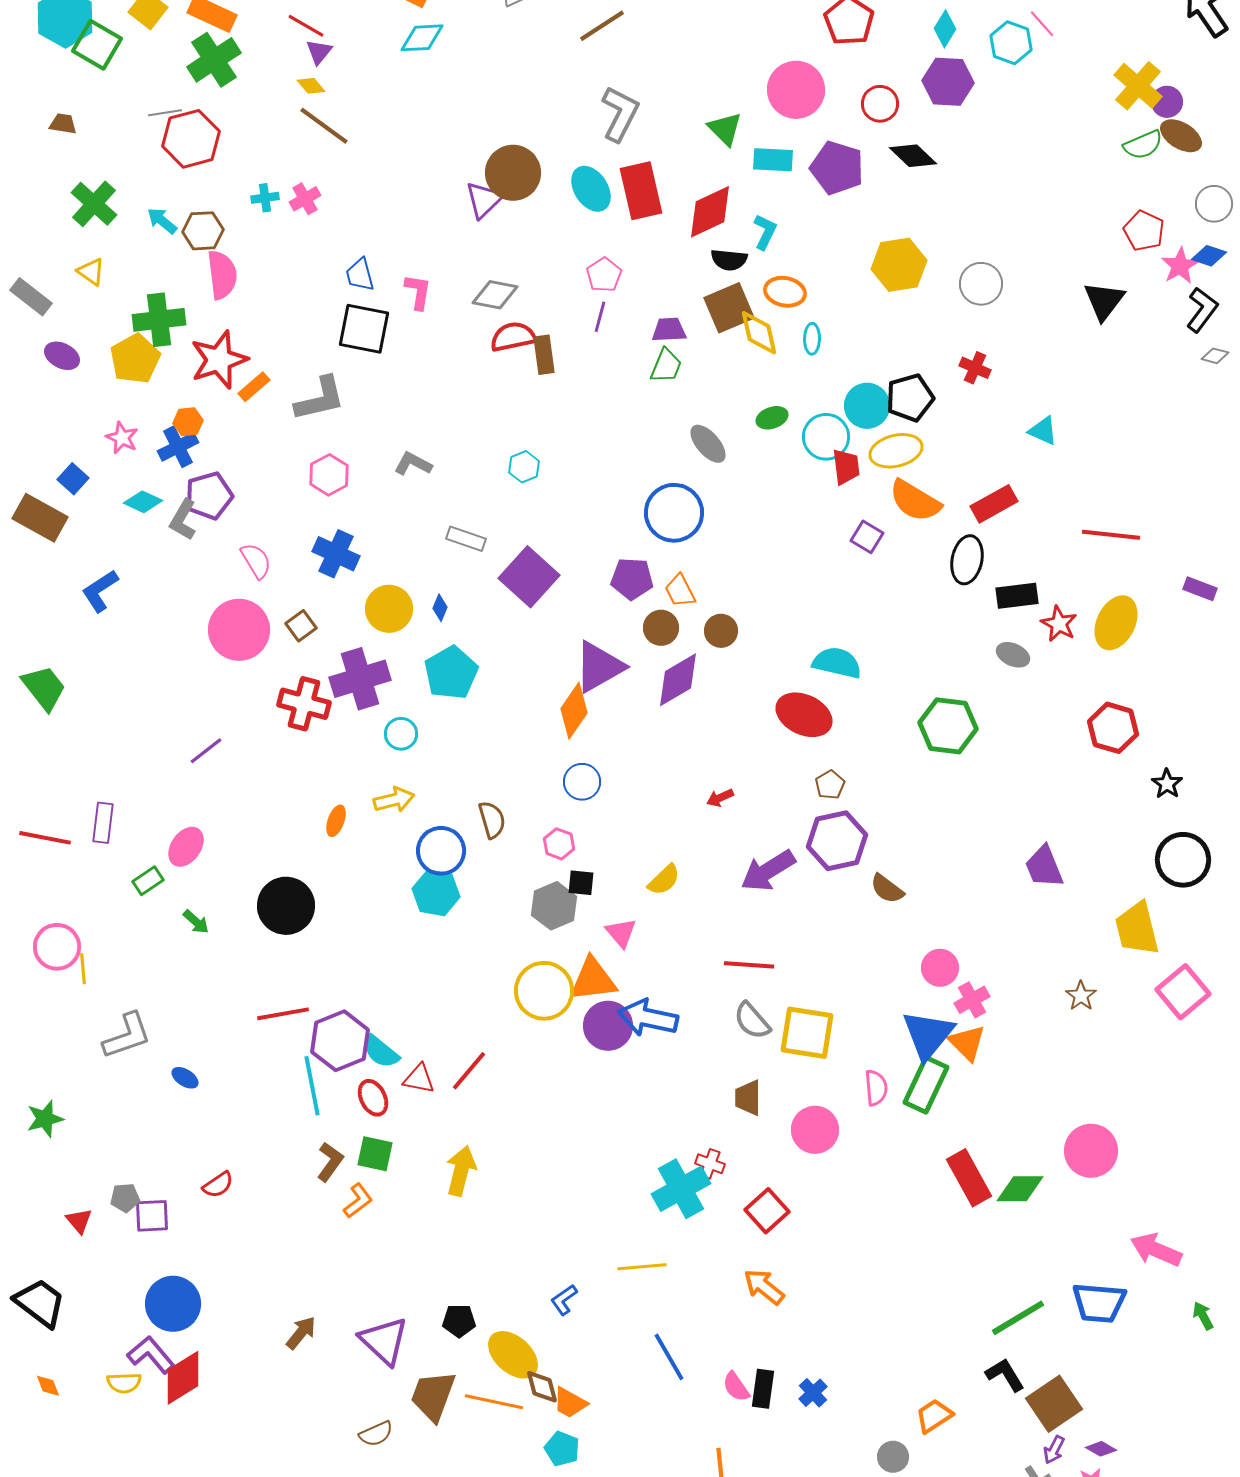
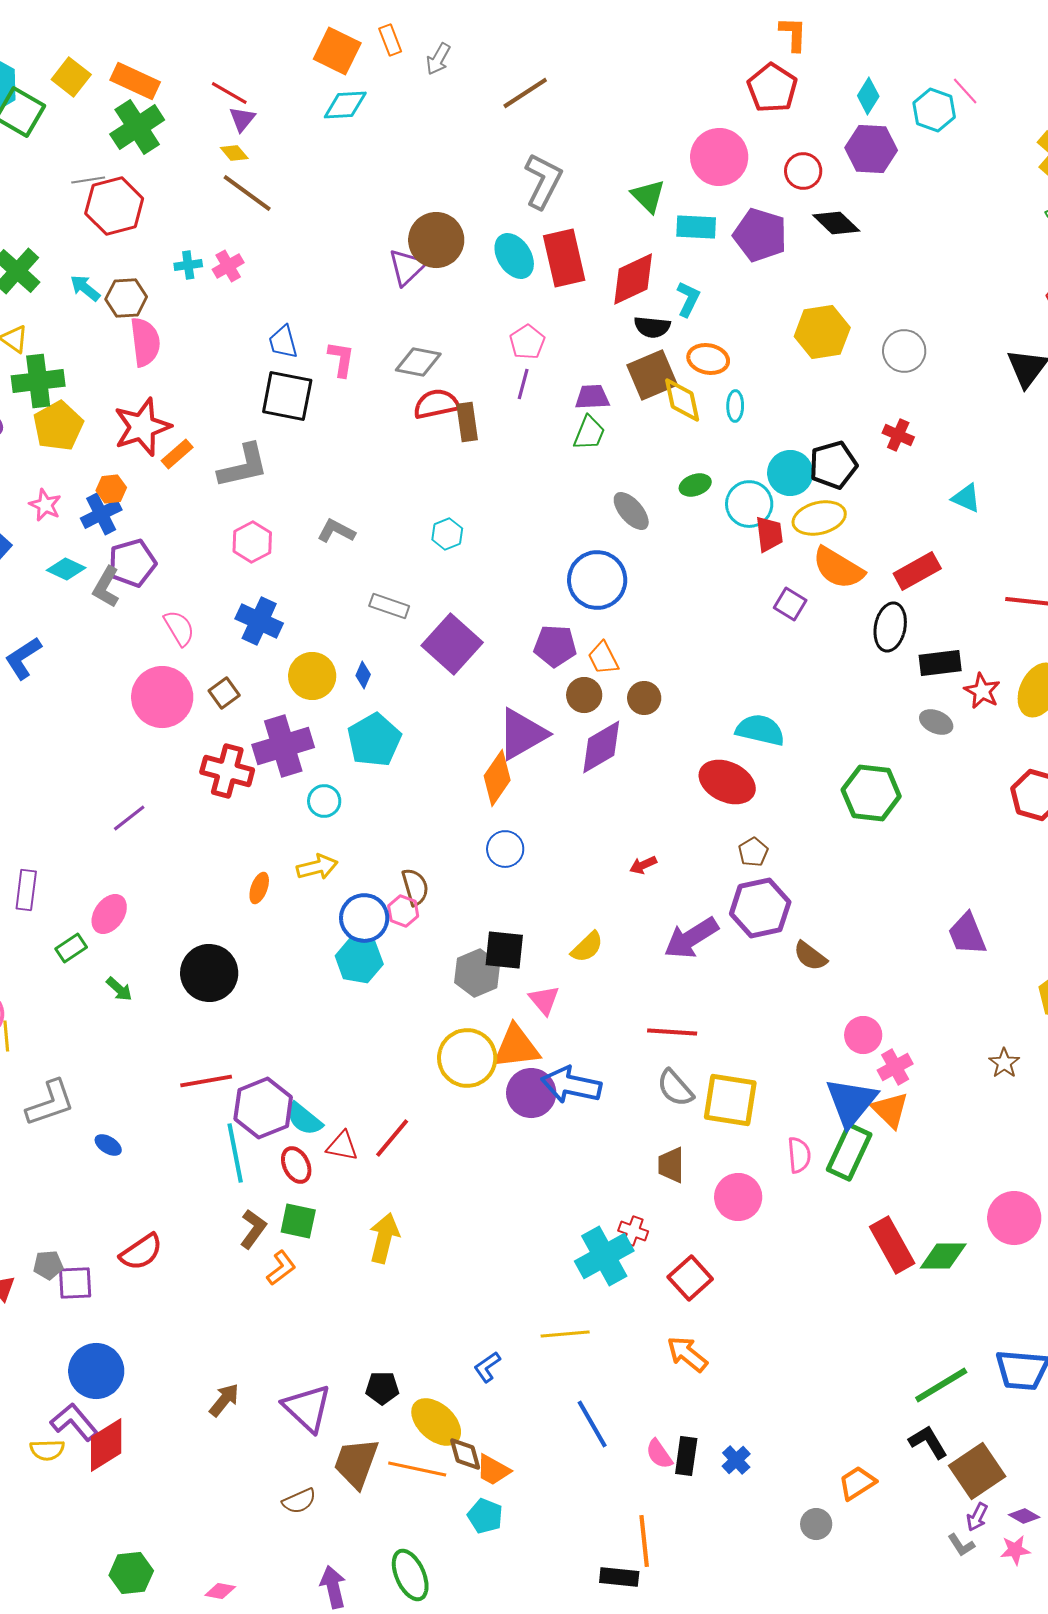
green cross: (159, 320) -> (38, 381), moved
pink hexagon: (559, 844) -> (403, 911), moved
black square: (581, 883) -> (504, 950), size x1.5
red semicircle: (218, 1185) -> (141, 1252), size x1.4

